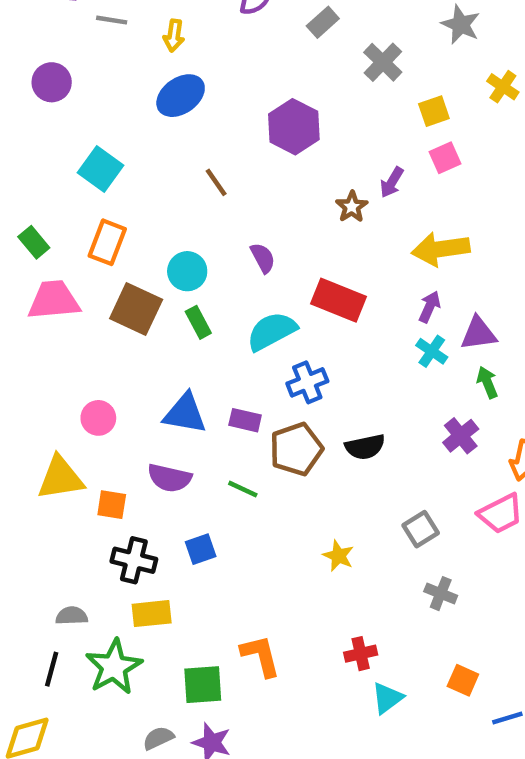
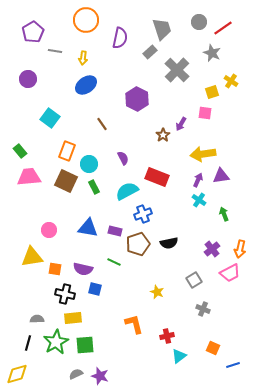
gray cross: (383, 62) -> (177, 70), size x1.4
yellow square: (434, 111) -> (212, 92), moved
pink square: (445, 158) -> (205, 113), turned 32
orange rectangle: (107, 242) -> (67, 151), moved
purple triangle: (478, 333) -> (221, 176), moved
purple cross: (461, 436) -> (212, 249), moved
purple semicircle: (169, 478) -> (83, 269), moved
blue square: (201, 549) -> (95, 289), turned 32
orange L-shape: (261, 656) -> (134, 324), moved
green square: (203, 685) -> (85, 345), moved

